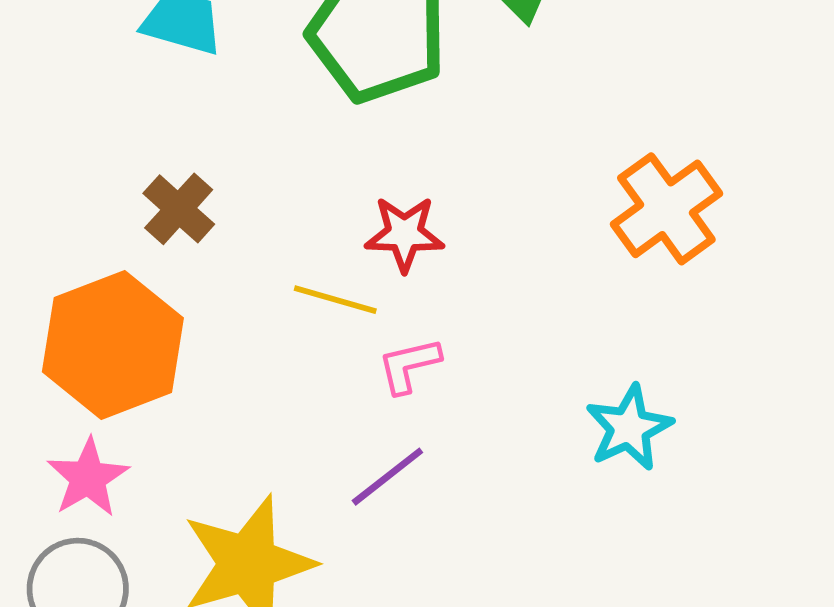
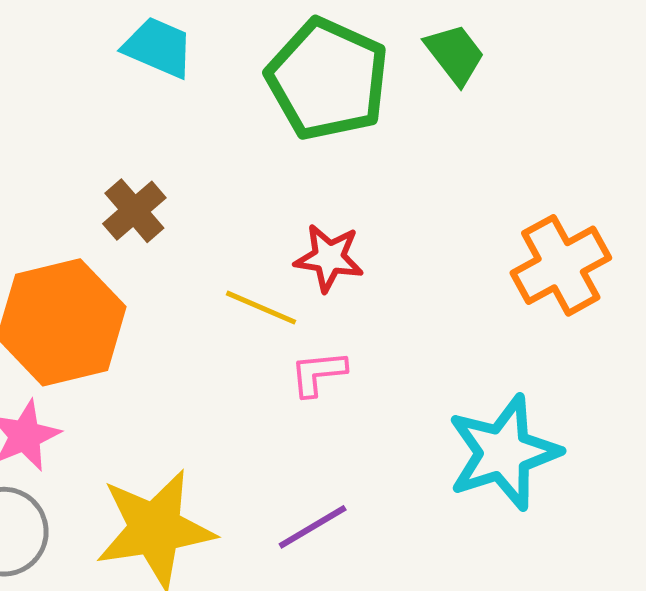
cyan star: (629, 428) -> (504, 453), size x1.5
purple line: (387, 477) -> (313, 527), moved

